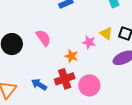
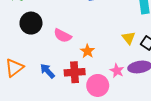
pink semicircle: (43, 38) -> (63, 36), moved, turned 138
pink star: (89, 42) -> (117, 71), moved

